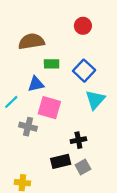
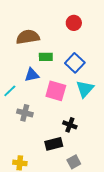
pink square: (49, 108) -> (56, 91), moved
black cross: (78, 140) -> (70, 125), turned 32
gray square: (83, 167) -> (74, 162), moved

